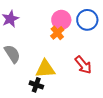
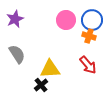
orange cross: (57, 33) -> (89, 36), moved, turned -32
black cross: (36, 85) -> (41, 85), turned 32

